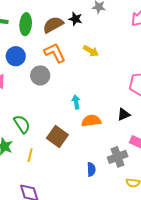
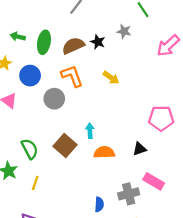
brown square: (57, 136) -> (65, 145), moved

